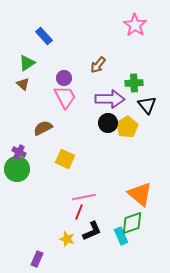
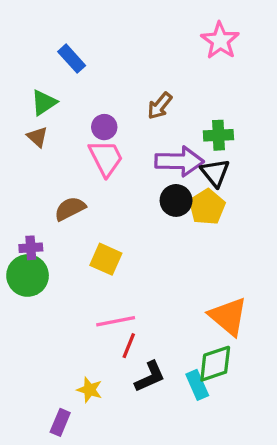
black triangle: (147, 105) -> (215, 173), moved
purple cross: (19, 152) -> (31, 248), turned -32
pink line: (84, 197) -> (116, 321), moved
yellow star: (67, 239) -> (90, 390), moved

